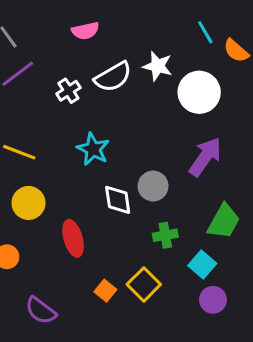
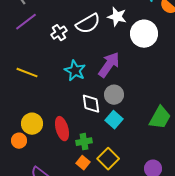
purple arrow: (205, 157) -> (109, 65), moved
yellow circle: (28, 203) -> (32, 124), moved
green cross: (165, 235) -> (84, 142), moved
cyan square: (202, 264) -> (114, 120), moved

